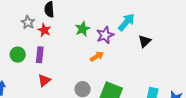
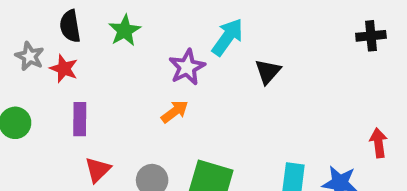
green star: (83, 29) -> (125, 31), moved
purple rectangle: (40, 55) -> (80, 119), moved
red triangle: (44, 80) -> (98, 170), moved

